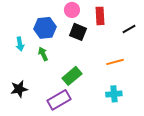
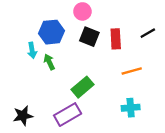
red rectangle: (100, 16) -> (116, 39), moved
cyan arrow: (20, 44) -> (32, 50), moved
black star: (19, 89) -> (23, 116), moved

